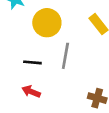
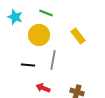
red arrow: (31, 91) -> (43, 88), moved

